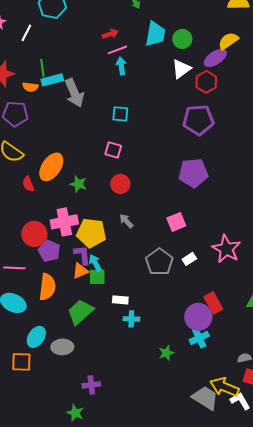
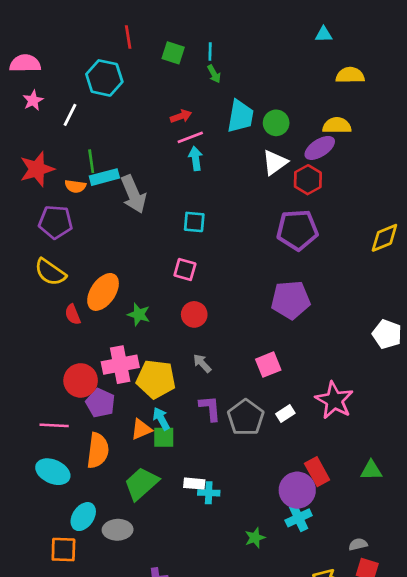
yellow semicircle: (228, 41) -> (337, 126), turned 35
purple L-shape: (82, 255) -> (210, 408), moved
white rectangle: (120, 300) -> (194, 484), moved

